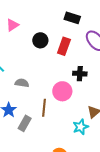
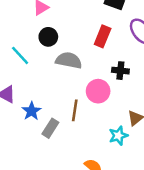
black circle: (40, 40) -> (48, 37), moved
gray semicircle: (22, 83) -> (69, 60), moved, size x1.5

